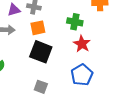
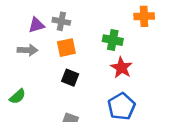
black square: (41, 52) -> (70, 78), size x0.6

